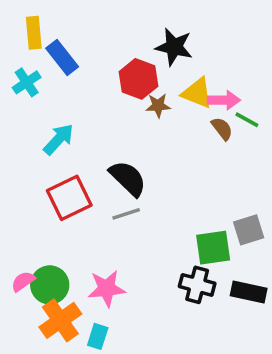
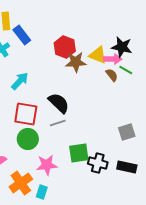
black star: (174, 47) -> (122, 47), moved
brown star: (158, 106) -> (76, 62), size x1.5
red square: (69, 198) -> (26, 114), turned 35
green square: (213, 248) -> (79, 153), moved
green circle: (50, 285) -> (28, 139), moved

